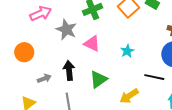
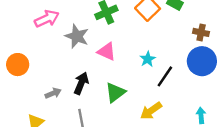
orange circle: (24, 52) -> (18, 65), moved
black arrow: (69, 70) -> (81, 83), turned 30
black line: (154, 77) -> (165, 76), moved, turned -66

